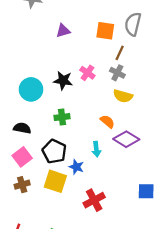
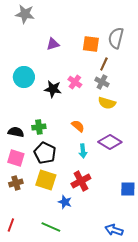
cyan circle: (31, 89) -> (24, 77), moved
green cross: (62, 117) -> (39, 127), moved
orange semicircle: (107, 121) -> (78, 126), moved
pink square: (22, 157) -> (16, 158), turned -36
blue star: (76, 167) -> (65, 202), moved
red cross: (94, 200) -> (81, 181), moved

